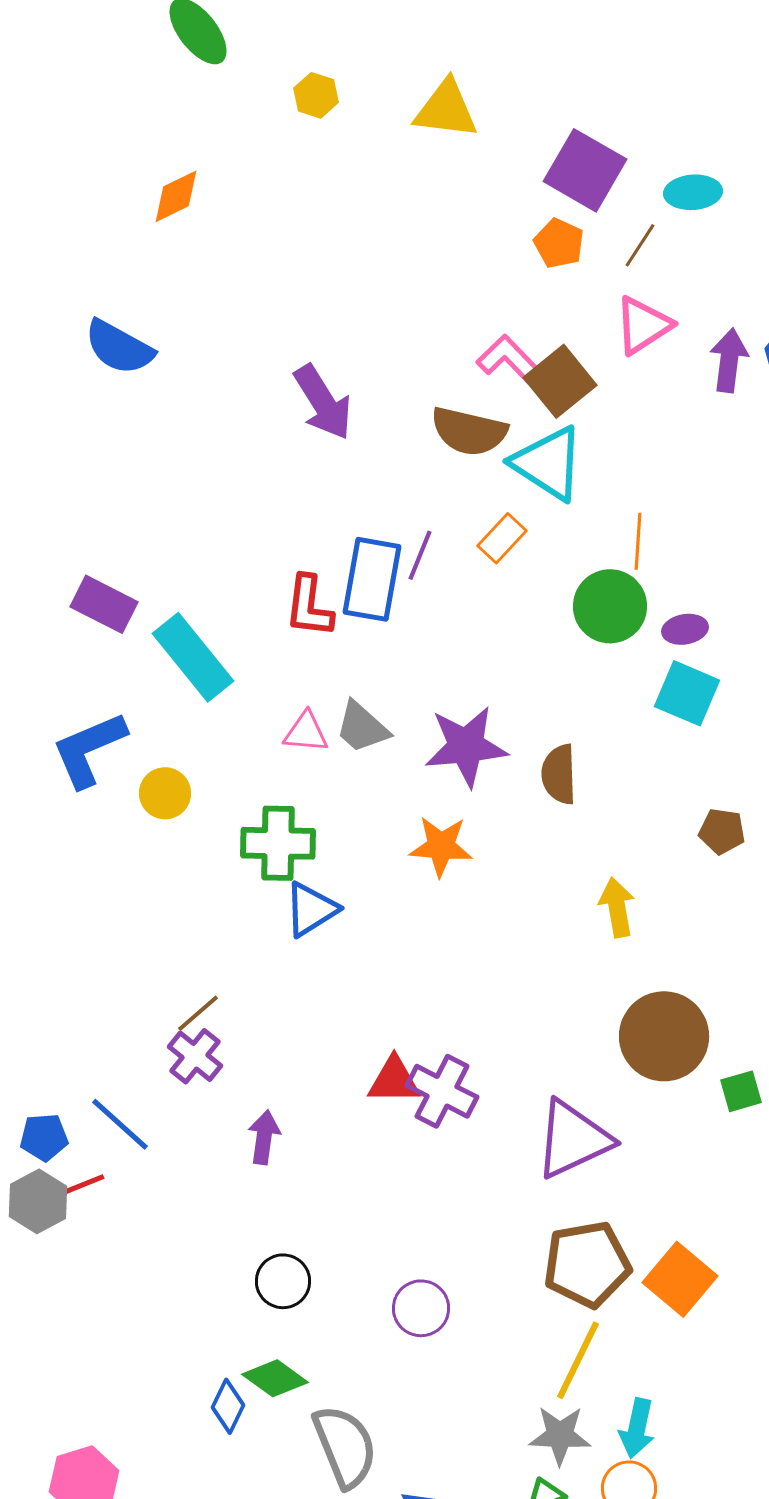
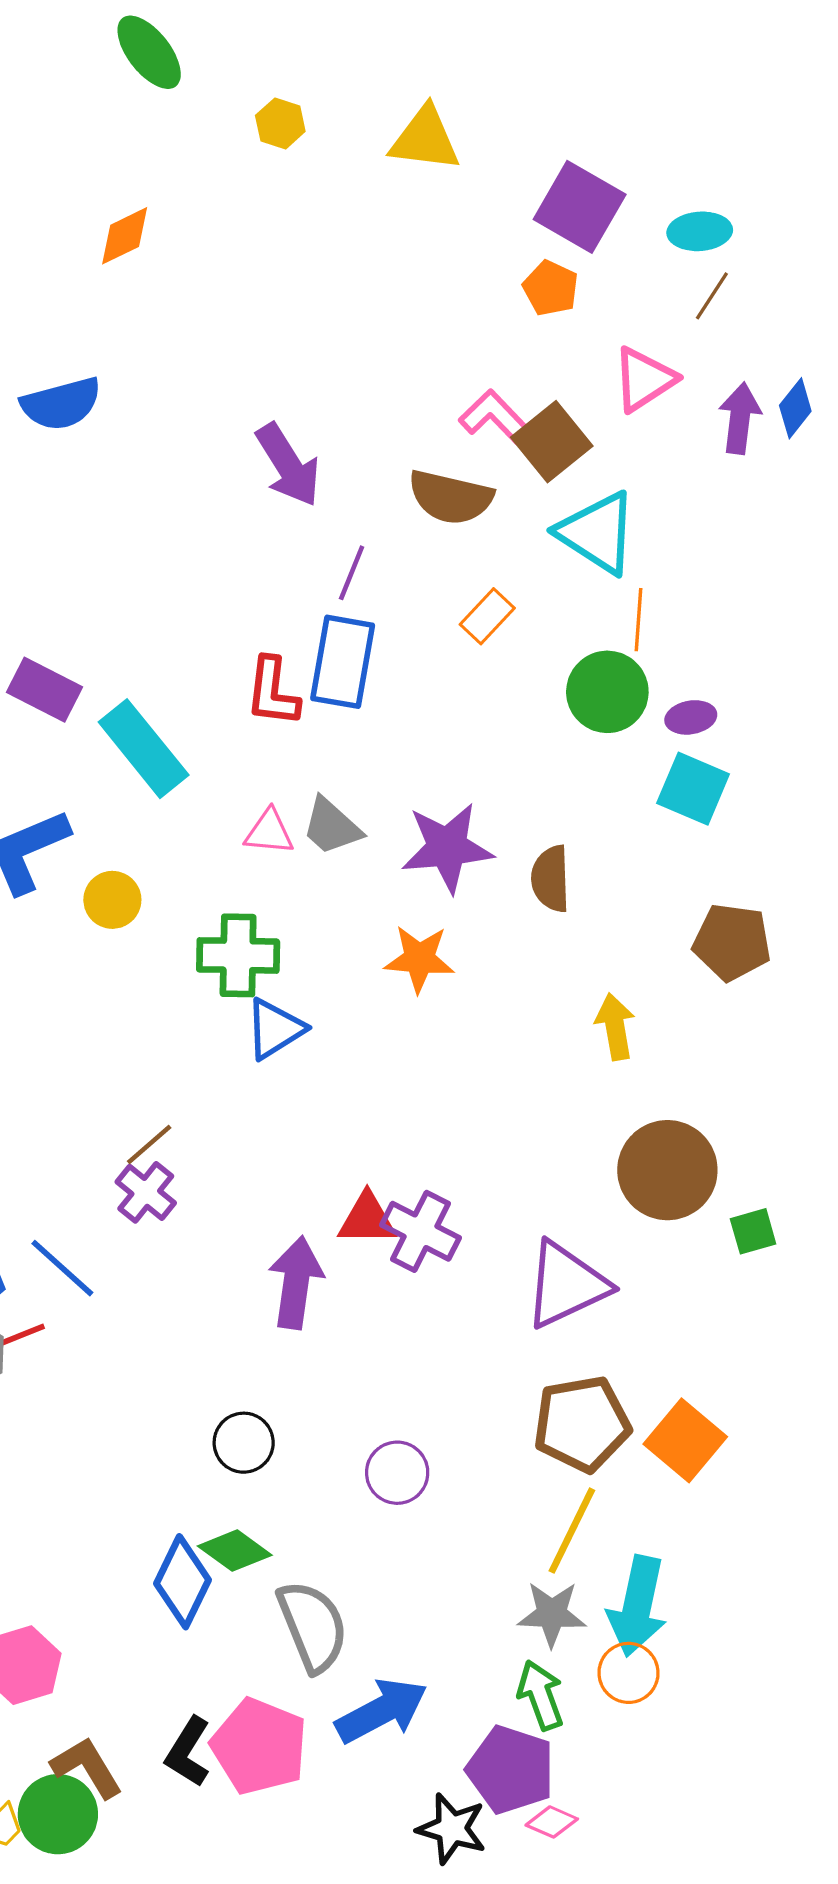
brown line: (640, 245) -> (712, 296), moved
blue semicircle: (119, 347) -> (61, 404), turned -44
cyan triangle: (548, 463) -> (597, 533), moved
purple line: (420, 555) -> (352, 573), moved
brown pentagon: (722, 831) -> (732, 942), size x1.5
purple arrow: (264, 1137) -> (296, 1282), moved, size x1.5
blue diamond: (228, 1406) -> (182, 1582), size x1.5
cyan arrow: (637, 1428) -> (637, 1606), size x1.5

